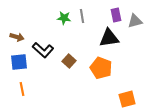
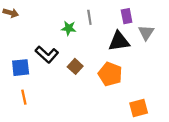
green star: (64, 18) -> (69, 28), moved
gray triangle: (135, 21) -> (146, 33), moved, turned -42
brown arrow: (17, 37) -> (11, 13), moved

